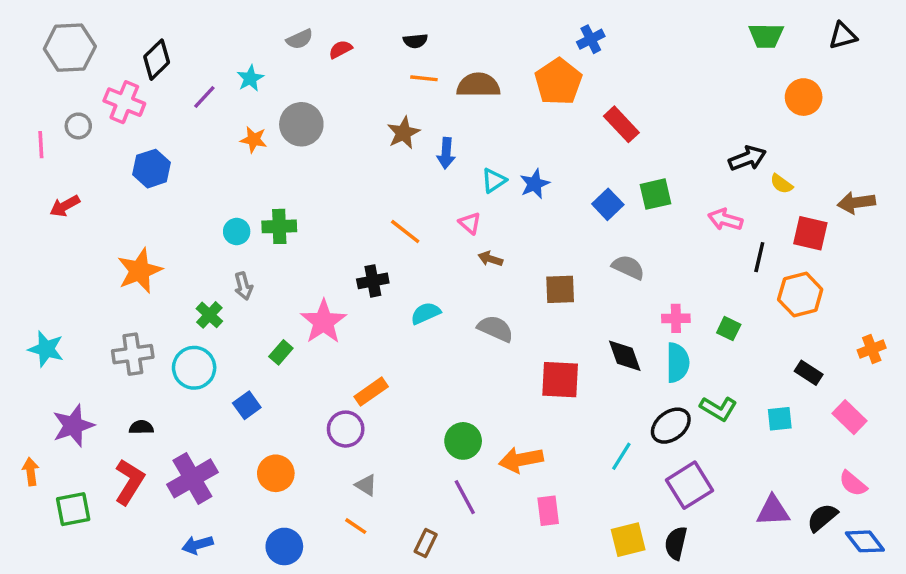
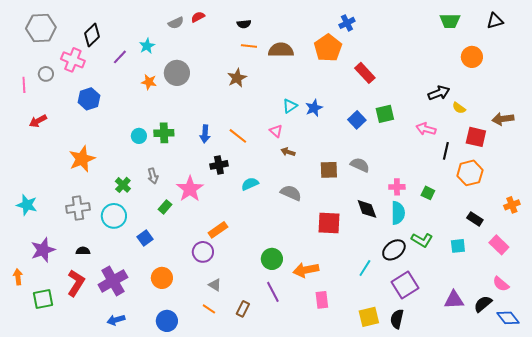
red semicircle: (340, 49) -> (198, 17), moved
blue arrow: (446, 153) -> (205, 134), moved
gray semicircle: (628, 267) -> (360, 165), moved
gray arrow: (243, 286) -> (153, 176), moved
brown rectangle: (426, 543) -> (243, 309), moved

